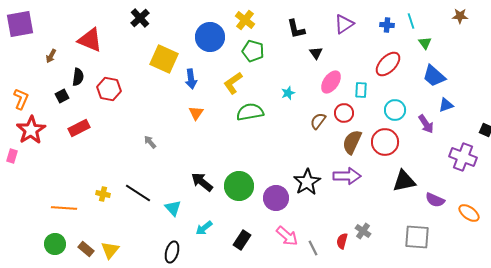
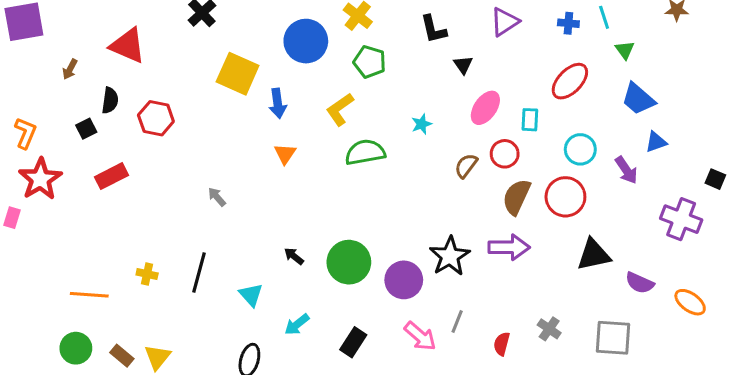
black arrow: (202, 182) -> (294, 256), size x0.6
black line: (138, 193) -> (199, 273), turned 72
gray cross: (363, 231) -> (549, 329), moved
gray line: (313, 248) -> (457, 321), moved, turned 49

